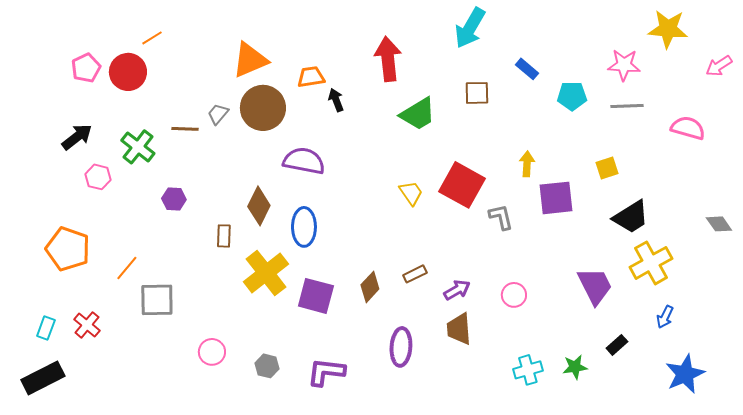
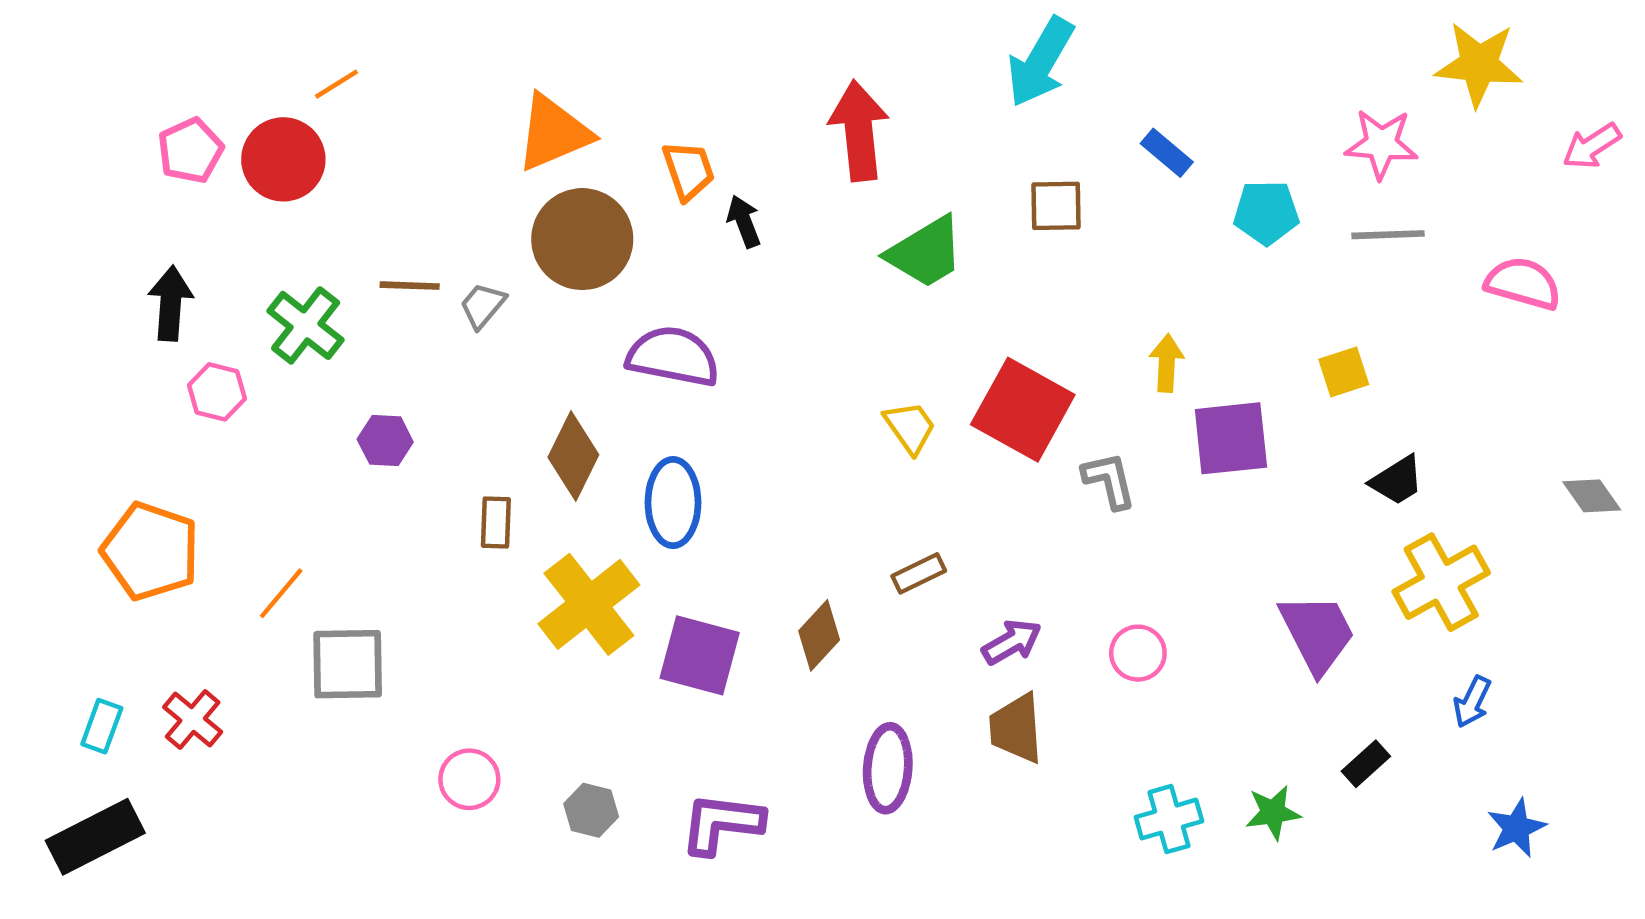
orange trapezoid: (311, 77) -> (688, 170), turned 80
gray trapezoid: (218, 114) -> (483, 306), moved
black arrow: (77, 137) -> (170, 303), turned -48
black trapezoid: (631, 217) -> (1397, 480), size x0.7
brown rectangle: (415, 274) -> (919, 573), moved
blue star: (685, 374) -> (1516, 828), size x0.7

